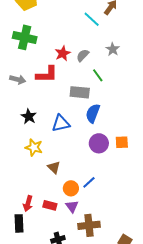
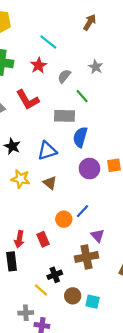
cyan line: (92, 19) -> (48, 42), moved
red star: (63, 53) -> (39, 65), moved
red L-shape: (47, 74) -> (28, 100), turned 65
brown triangle: (54, 167) -> (50, 183), moved
red rectangle: (50, 205) -> (43, 239), turned 56
purple triangle: (72, 206) -> (98, 236), moved

